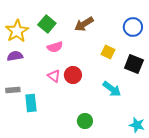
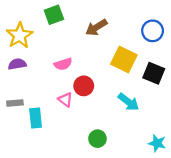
green square: (47, 24) -> (54, 15), moved, turned 30
pink semicircle: (55, 47) -> (63, 64), moved
yellow square: (108, 52) -> (124, 60), size x1.6
pink triangle: (54, 76) -> (65, 100), moved

